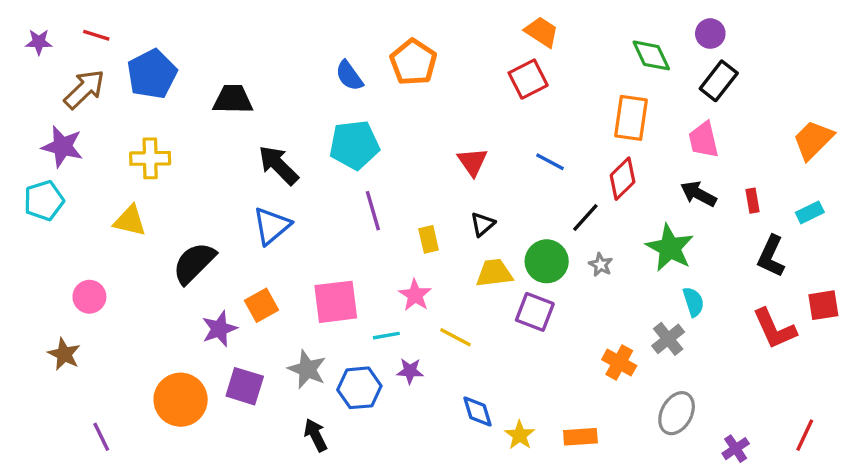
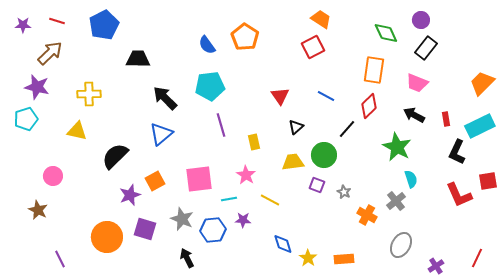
blue pentagon: (152, 74) -> (104, 25), moved
pink trapezoid: (704, 140) -> (417, 83), turned -55
cyan rectangle: (810, 212) -> (480, 126), size x1.8
black triangle: (483, 224) -> (296, 127), moved
gray star: (601, 265) -> (344, 192), moved
purple square: (535, 312) -> (317, 185), size x0.7

